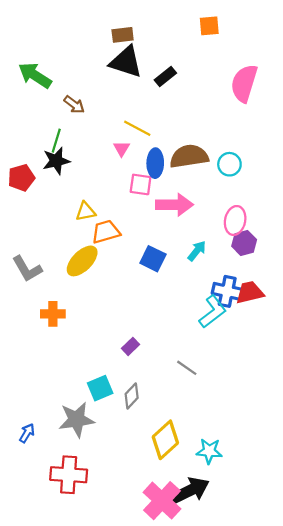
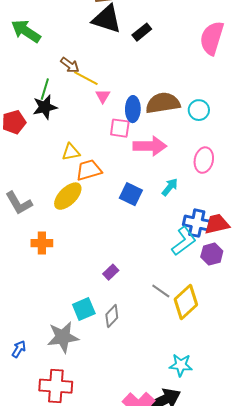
brown arrow: (74, 105) -> (70, 65), moved
yellow line: (137, 128) -> (86, 78), moved
purple hexagon: (244, 243) -> (212, 254), moved
yellow diamond: (165, 440) -> (186, 302), moved

